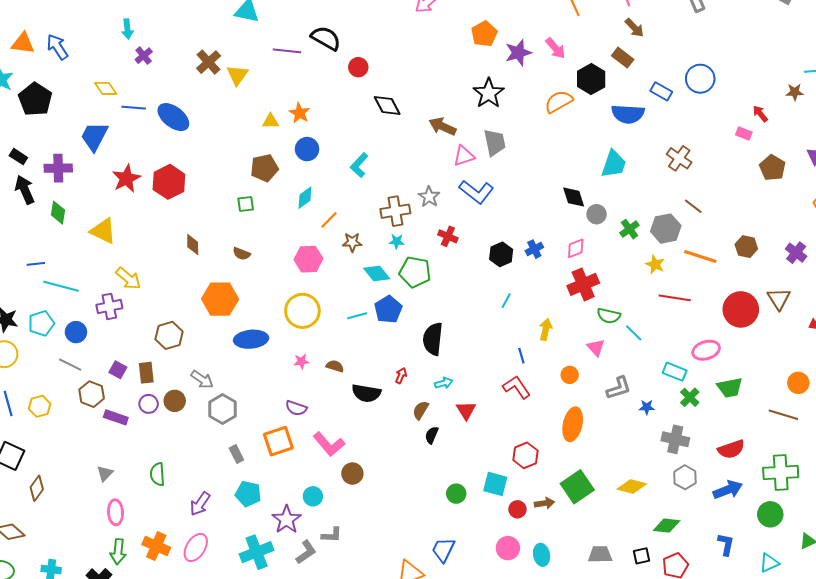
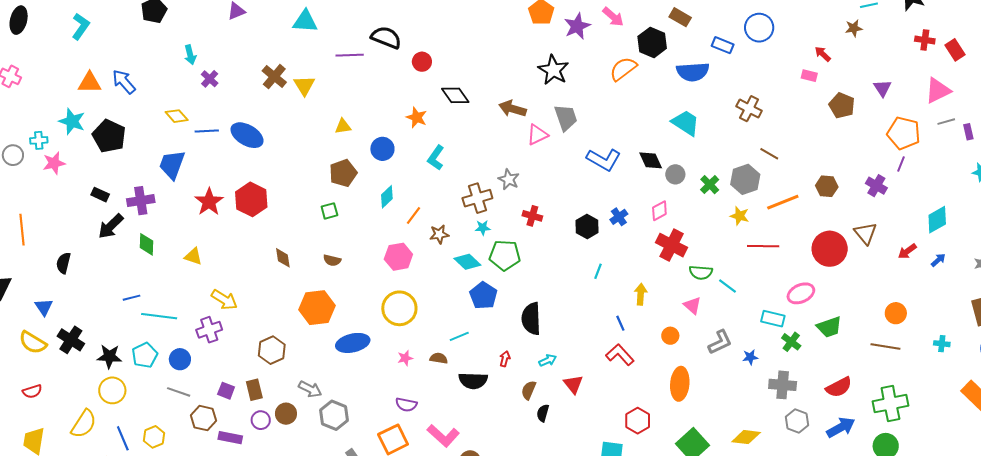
orange star: (300, 113) -> (417, 117), moved
cyan trapezoid: (614, 164) -> (686, 123), turned -68
black arrow: (25, 190) -> (111, 226), turned -104
blue L-shape: (476, 192) -> (604, 160), moved
yellow triangle: (103, 231) -> (193, 256), size x0.7
orange line: (700, 256) -> (783, 202), turned -32
red cross: (583, 284) -> (672, 245), turned -32
cyan line: (357, 316) -> (459, 336), moved

